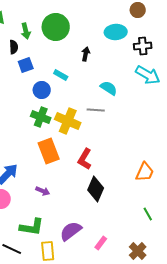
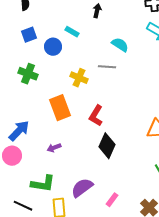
blue square: (26, 65) -> (29, 35), moved
green cross: (41, 117) -> (28, 74), moved
yellow cross: (68, 121) -> (79, 78), size x0.7
purple arrow: (43, 191) -> (54, 148), turned 136

